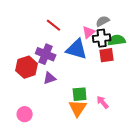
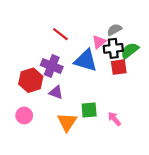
green semicircle: (117, 40) -> (130, 51), turned -30
purple triangle: (50, 78) -> (56, 92), turned 40
orange triangle: (78, 108) -> (67, 122), moved
pink circle: (25, 114) -> (24, 115), moved

